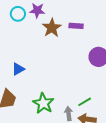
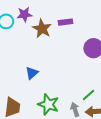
blue triangle: (18, 69) -> (32, 73), moved

